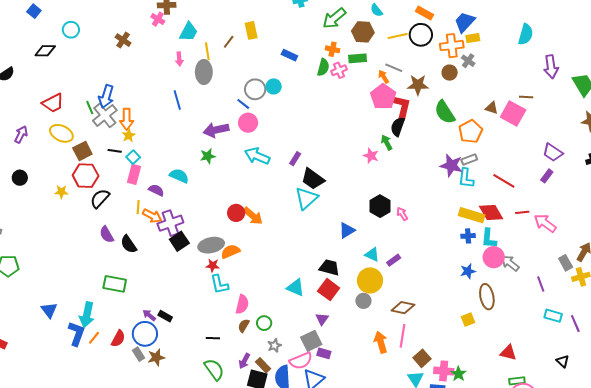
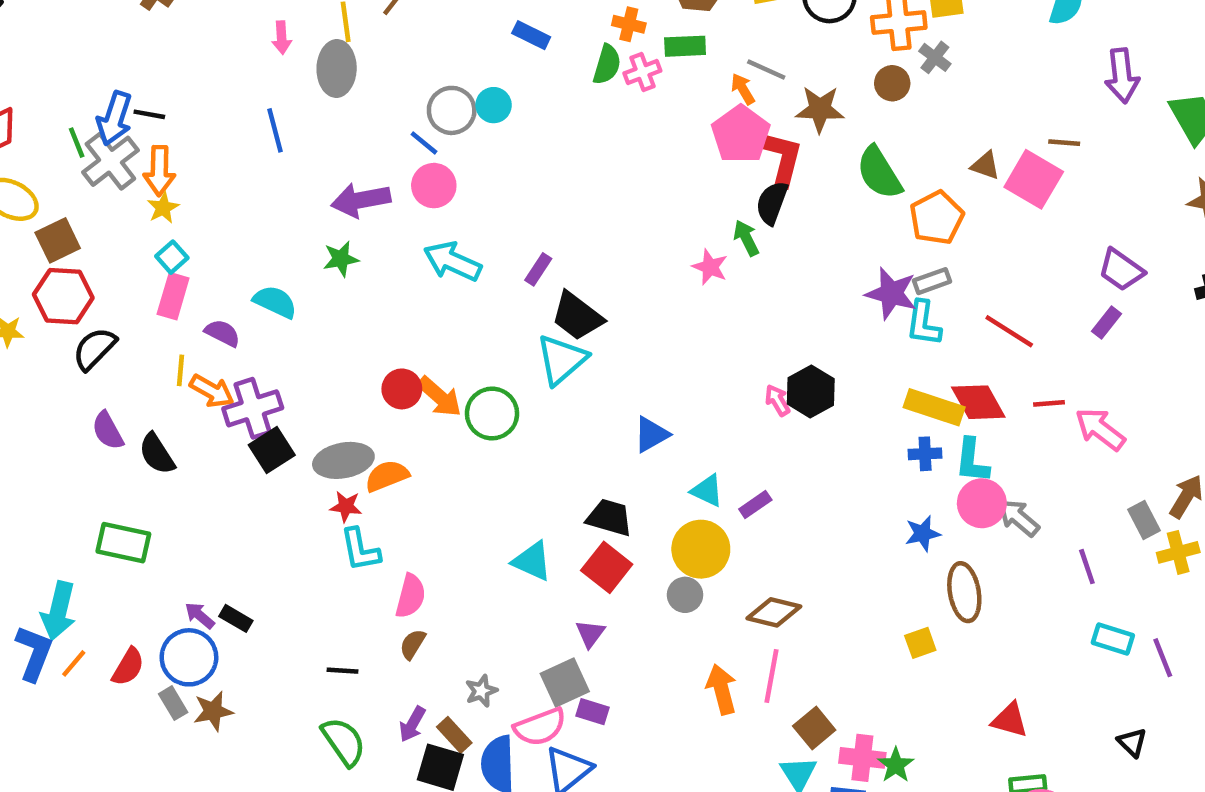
black line: (115, 151) -> (149, 114), moved
black hexagon: (380, 206) -> (811, 391), moved
green circle: (264, 323) -> (492, 414), moved, size x1.5

